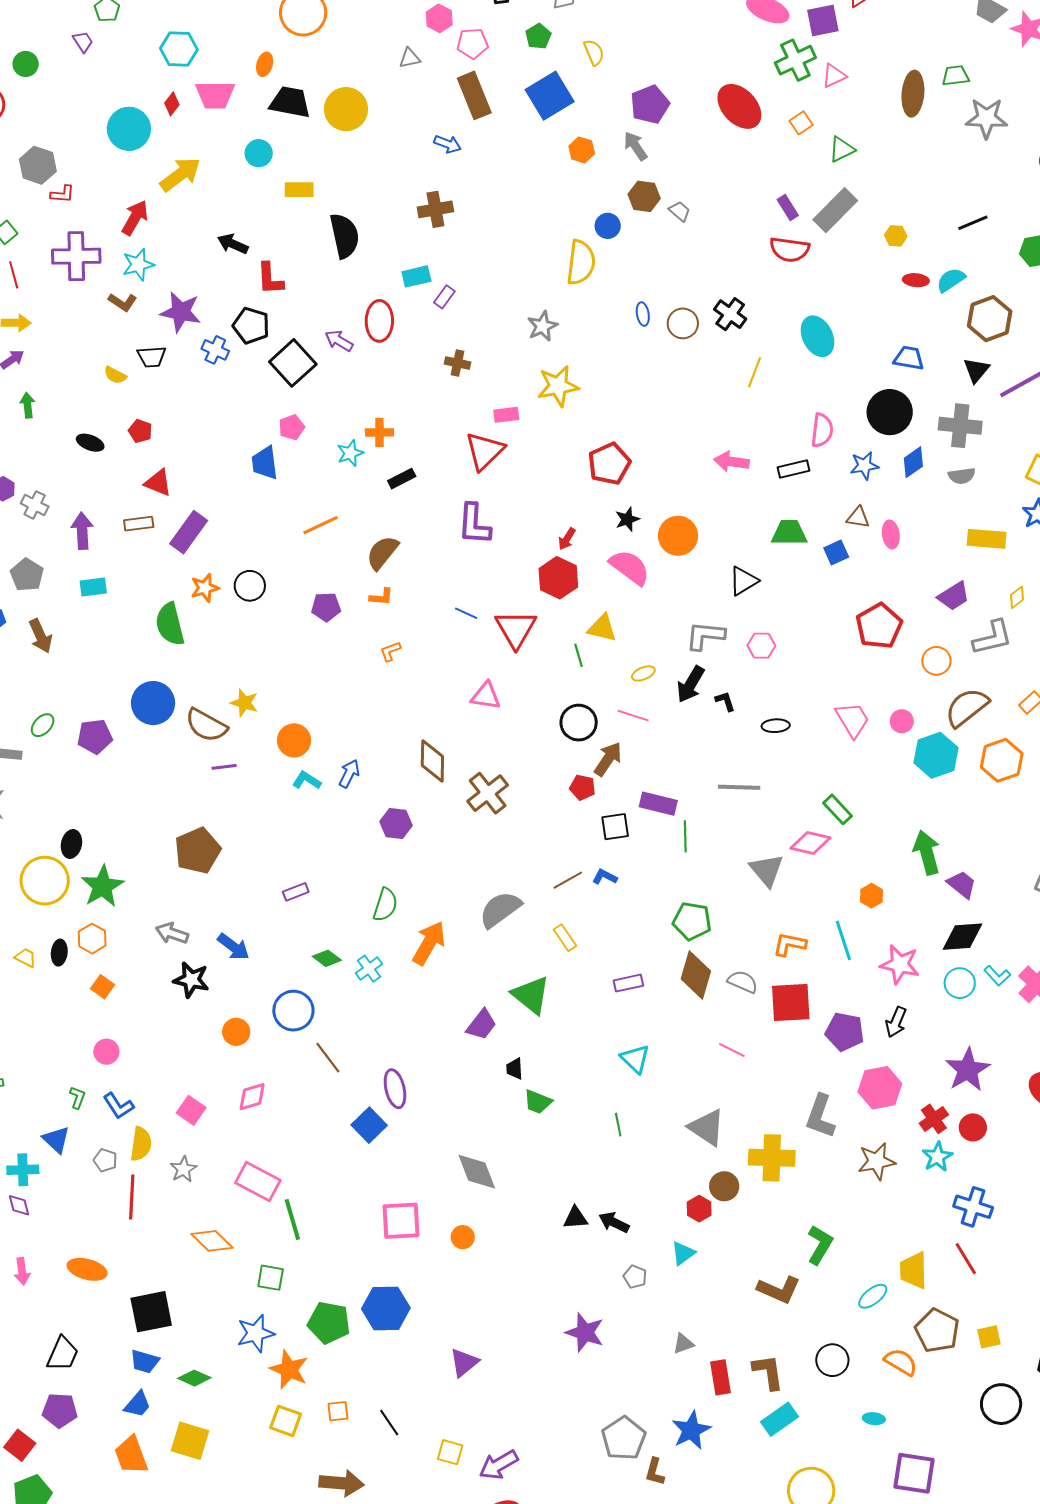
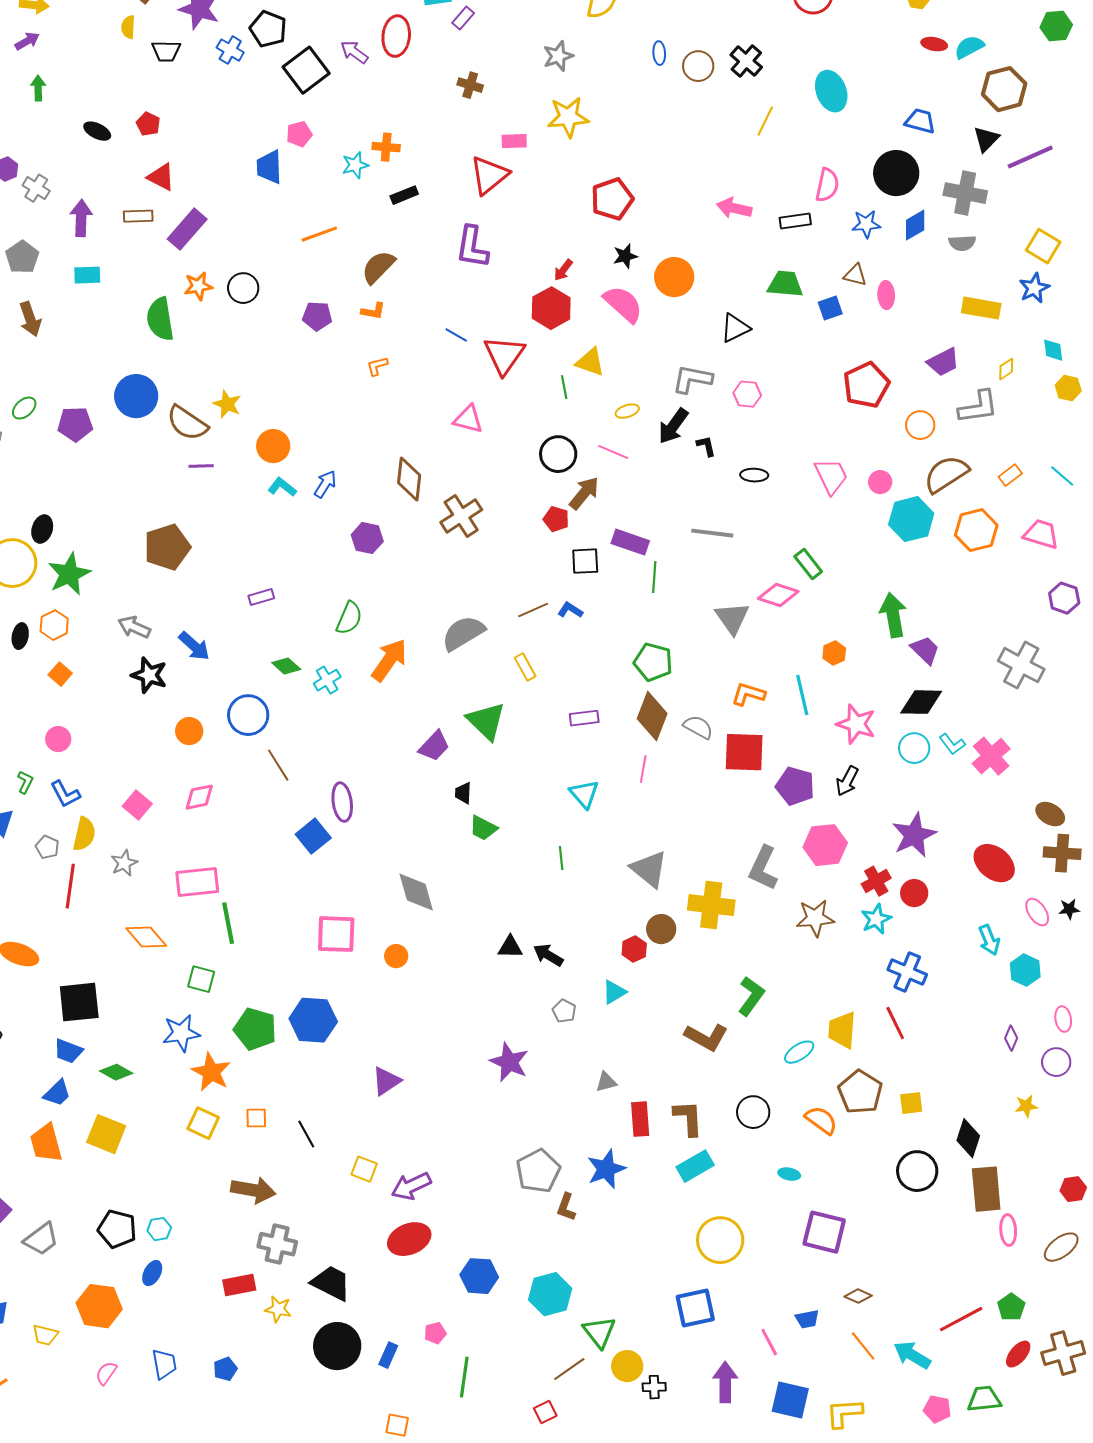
yellow semicircle: (115, 375) -> (128, 27), moved, turned 60
pink line: (732, 1050) -> (643, 769), moved, turned 68
pink rectangle: (258, 1181) -> (197, 882), turned -39

